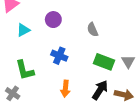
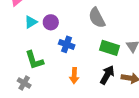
purple circle: (53, 20) -> (51, 22), moved
gray semicircle: (93, 30) -> (97, 18), size x1.5

